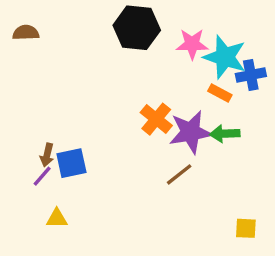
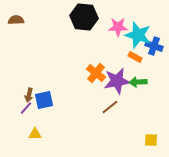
blue cross: (251, 75) -> (154, 46), turned 30

